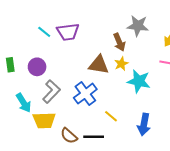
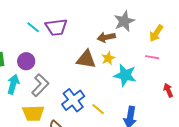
gray star: (138, 26) -> (124, 21), turned -30
brown arrow: (119, 42) -> (106, 37), turned 102
blue cross: (85, 94) -> (73, 100), moved
cyan arrow: (24, 103) -> (13, 84), moved, turned -132

